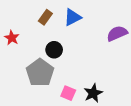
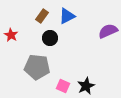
black circle: (54, 50) -> (50, 38), moved
gray pentagon: (40, 73) -> (37, 67), turned -30

